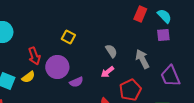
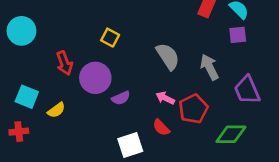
gray semicircle: (111, 51) -> (168, 56), size x1.5
pink arrow: (107, 72) -> (165, 98), moved, turned 64
yellow semicircle: (28, 77) -> (56, 110), moved

